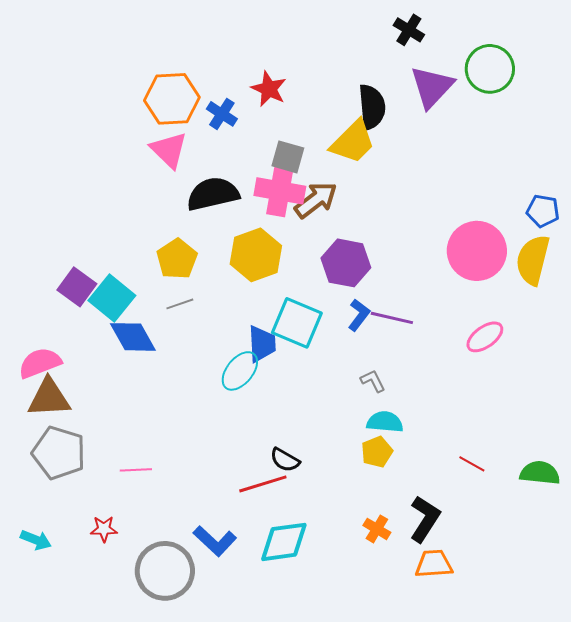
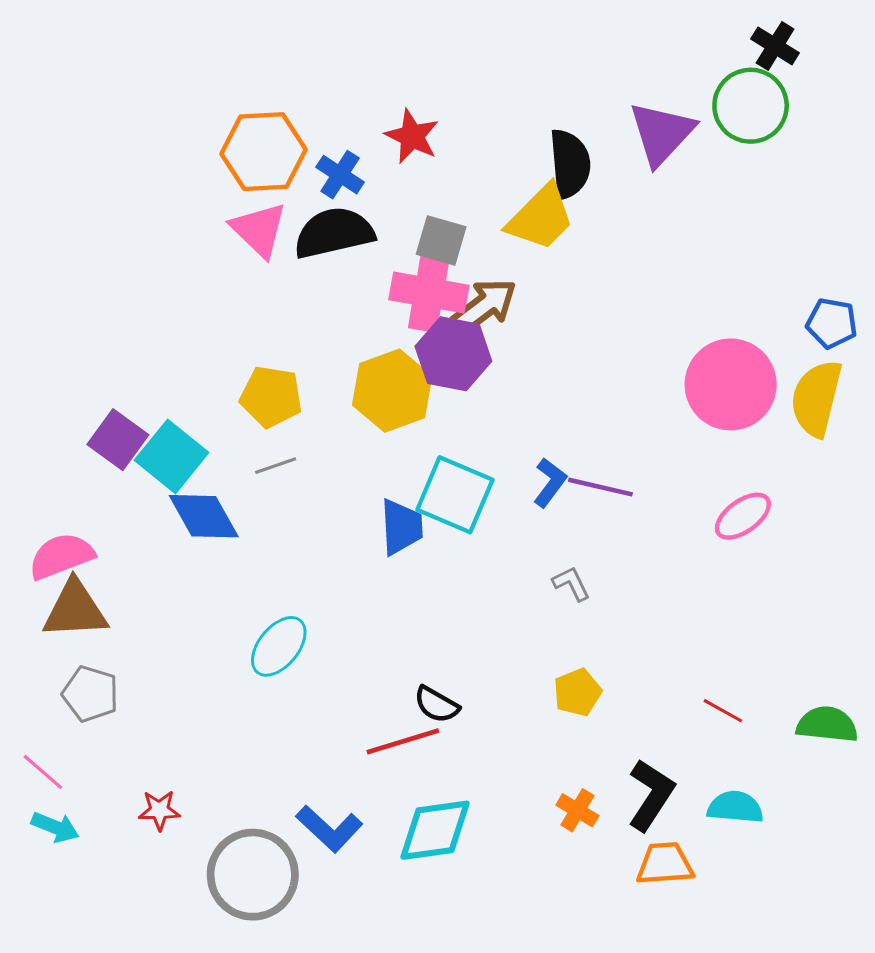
black cross: (409, 30) -> (775, 46), moved
black semicircle: (213, 194) -> (334, 233), moved
yellow pentagon: (177, 259) -> (271, 397), turned -30
purple hexagon: (346, 263) -> (453, 354), moved
cyan ellipse: (240, 371) -> (279, 646), moved
cyan semicircle: (385, 422) -> (735, 807), moved
gray pentagon: (59, 453) -> (90, 694), size x0.7
pink line: (136, 470) -> (43, 772), moved, turned 44

